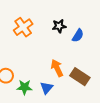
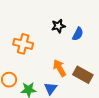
orange cross: (23, 27) -> (23, 44), moved, turned -36

